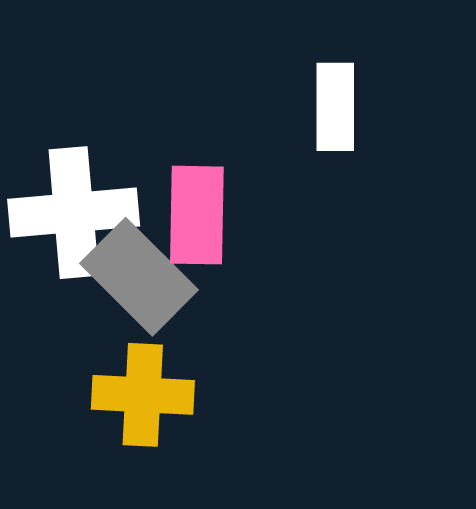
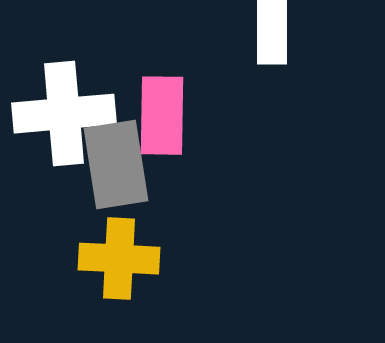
gray rectangle: (139, 277) -> (116, 165), turned 36

